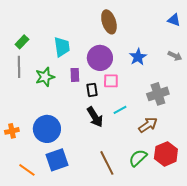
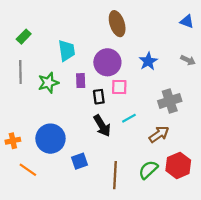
green rectangle: (22, 42) -> (24, 37), moved
blue square: (57, 160) -> (79, 161), moved, size x0.7
brown line: (107, 163) -> (115, 175), turned 30
orange line: (27, 170) -> (28, 170), moved

